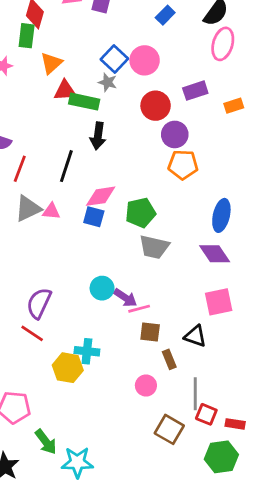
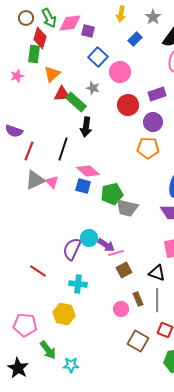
blue square: (114, 59) -> (98, 57), moved
green rectangle: (84, 102) -> (76, 102), turned 30
purple circle: (175, 134) -> (153, 122), moved
pink diamond: (101, 196) -> (88, 171), turned 50
pink triangle: (51, 211) -> (52, 182), turned 40
green pentagon: (140, 213) -> (112, 194), moved
purple semicircle: (39, 303) -> (72, 249), moved
brown square: (150, 332) -> (124, 270), turned -35
brown rectangle: (169, 359) -> (138, 299), moved
yellow hexagon: (68, 368) -> (64, 314), moved
gray line: (195, 394) -> (157, 300), moved
cyan star: (77, 462) -> (71, 365), size x0.7

